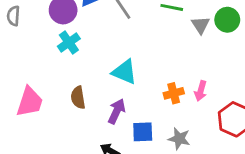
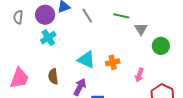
gray semicircle: (13, 16) -> (18, 17), moved
green circle: (227, 20) -> (161, 46), moved
orange cross: (174, 93) -> (113, 62), moved

